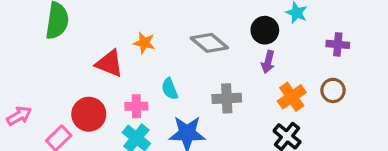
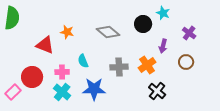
purple cross: (338, 44) -> (189, 33), turned 32
purple arrow: (268, 62) -> (163, 46), moved
orange cross: (292, 97) -> (147, 65), moved

